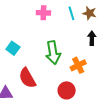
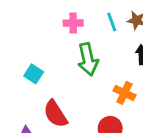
green arrow: (53, 53) -> (88, 59), moved
orange cross: (78, 65) -> (124, 93), turned -35

